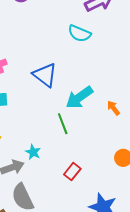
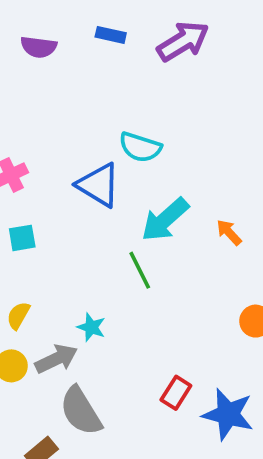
cyan semicircle: (79, 33) -> (140, 147), moved
red rectangle: (72, 172) -> (176, 393), moved

